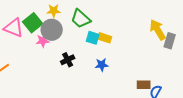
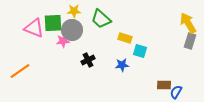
green square: (33, 23) -> (53, 23), turned 36
yellow arrow: (158, 30) -> (188, 23), moved
cyan square: (93, 38) -> (140, 51), moved

